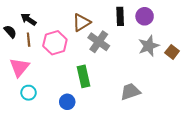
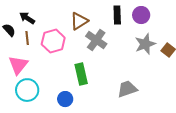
cyan circle: (29, 93) -> (27, 90), size x1.5

